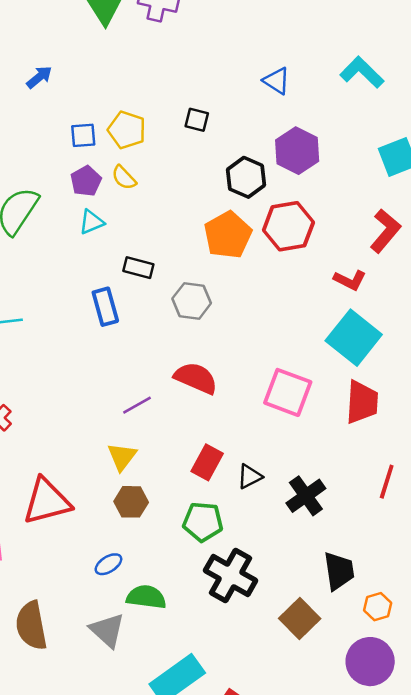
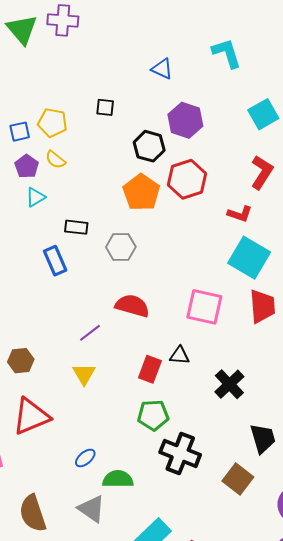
cyan L-shape: (362, 72) -> (227, 53), turned 36
black triangle: (250, 476) -> (180, 355), moved, turned 40
brown hexagon: (131, 502) -> (21, 361), moved

